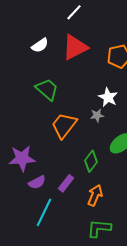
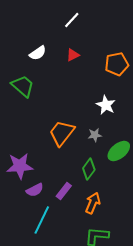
red triangle: (75, 47) -> (73, 55), size x0.5
green trapezoid: (47, 89) -> (23, 86), moved
gray star: (97, 115) -> (95, 135), moved

